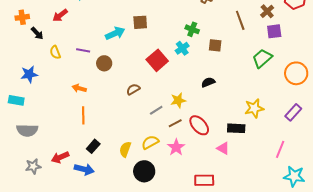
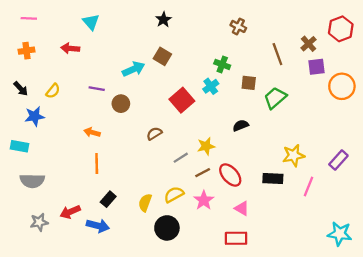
red arrow: (60, 15) -> (70, 48), turned 42
brown square: (140, 22) -> (162, 56), turned 35
black arrow: (37, 33) -> (21, 89), moved
yellow semicircle: (55, 52) -> (53, 91), moved, turned -120
green trapezoid: (262, 58) -> (275, 98), moved
orange circle: (296, 73) -> (342, 86), moved
pink triangle: (223, 148) -> (242, 208), moved
pink line: (280, 149) -> (309, 186), moved

